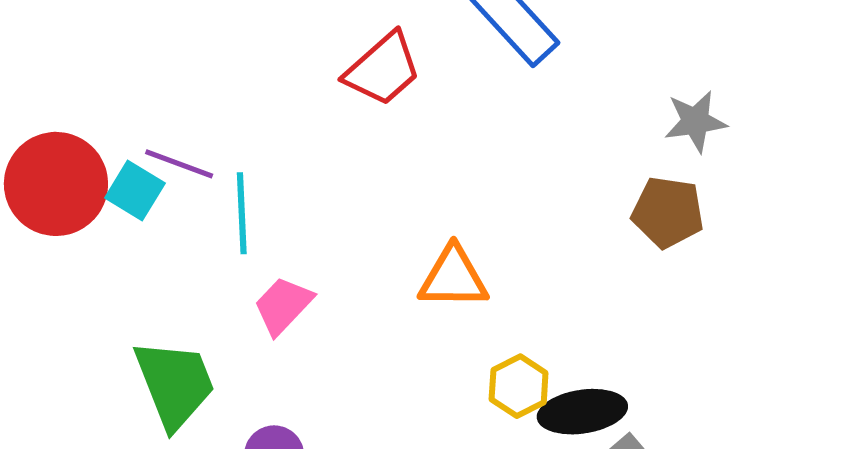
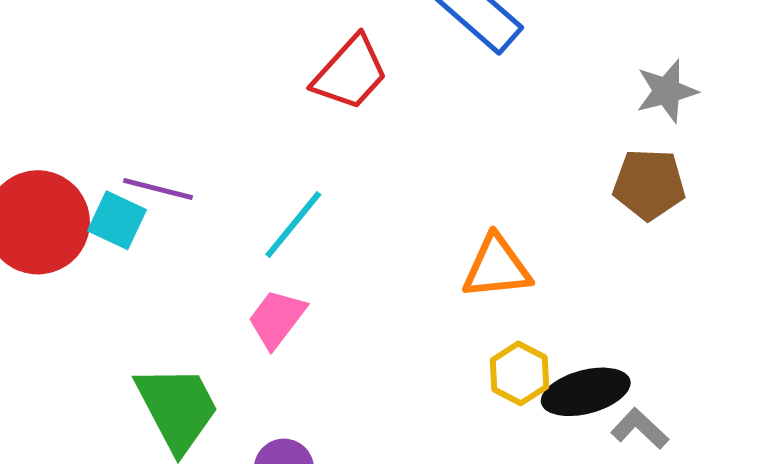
cyan line: (242, 213) -> (293, 225), moved, turned 48
orange triangle: (453, 278) -> (497, 267), moved

